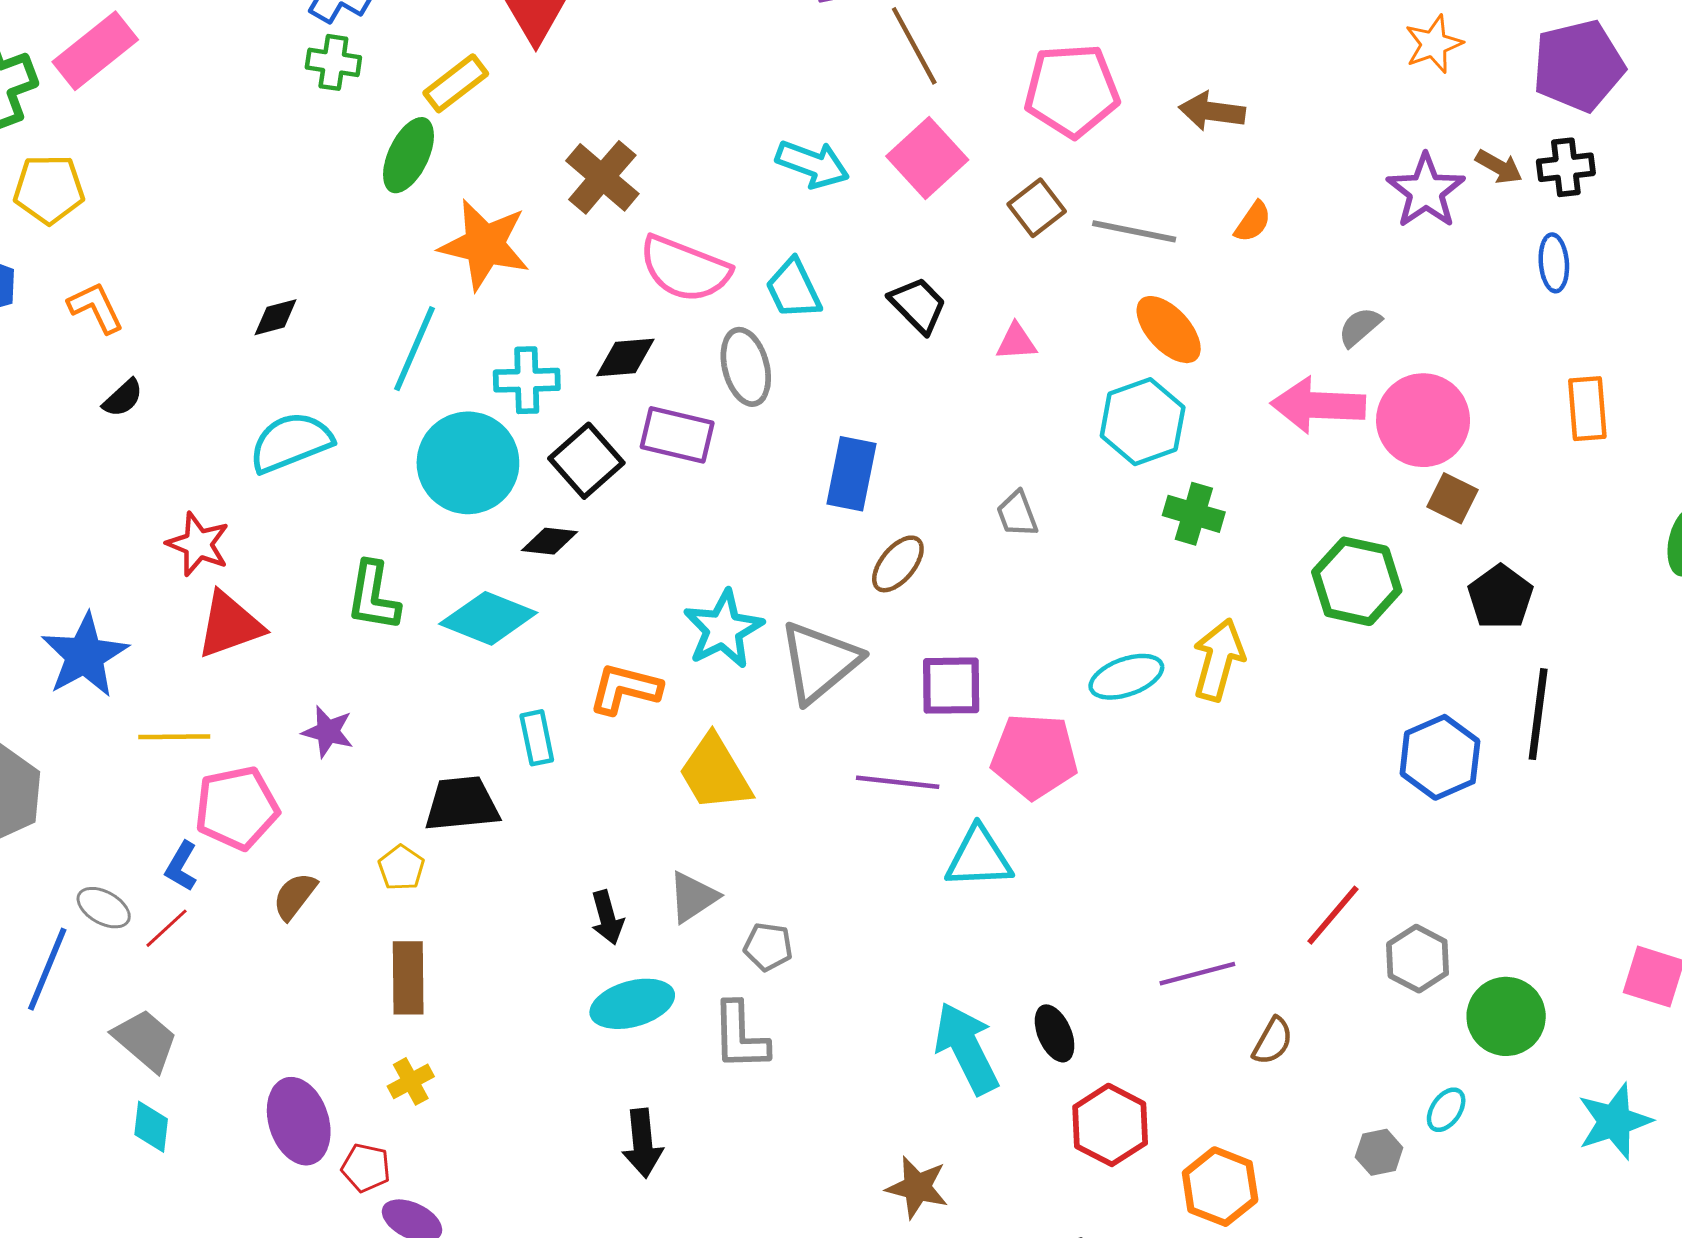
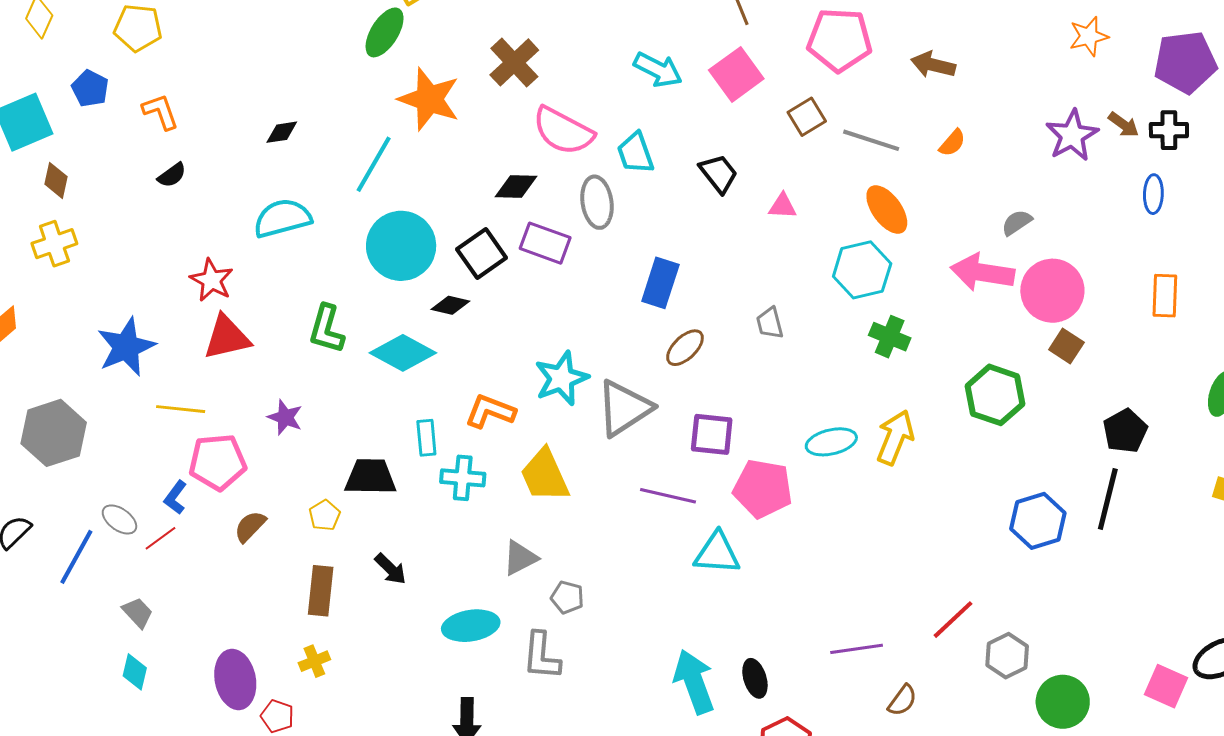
cyan cross: (527, 380) -> (463, 478), moved
black pentagon: (1500, 597) -> (1125, 431), moved
black arrow: (607, 917) -> (391, 569), moved, turned -36
gray trapezoid: (145, 1040) -> (138, 613), size x0.7

